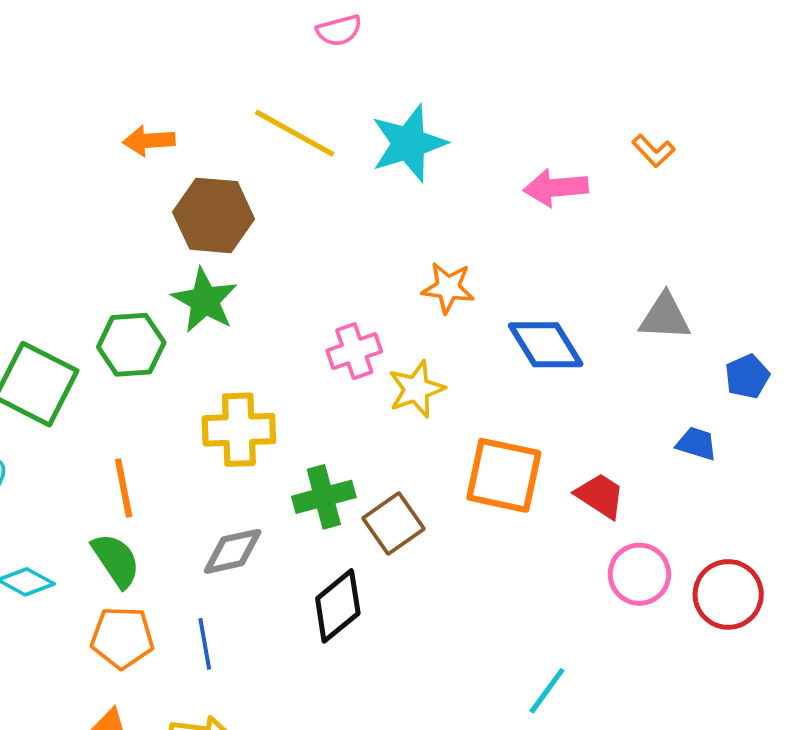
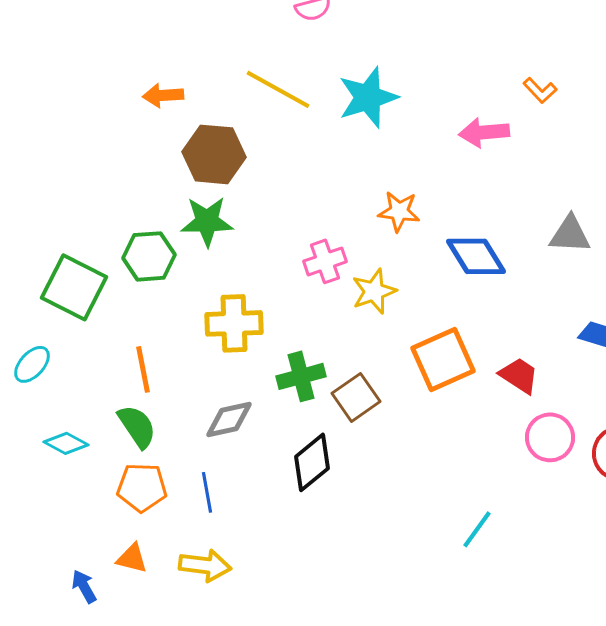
orange L-shape: (653, 151) -> (540, 90), moved
green star: (205, 300) -> (207, 221), turned -30
orange square: (504, 475) -> (443, 359), turned -36

